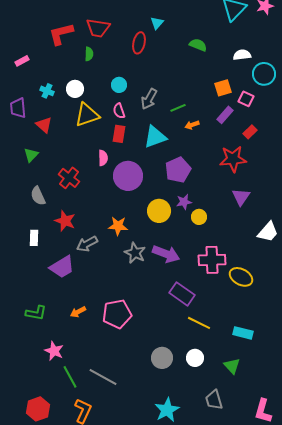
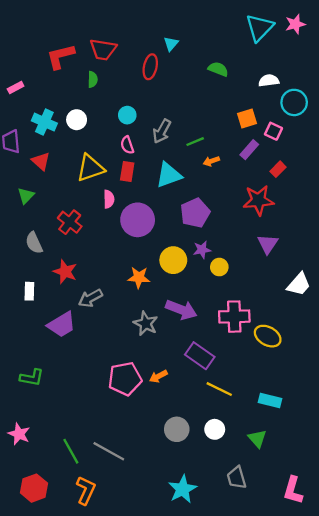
cyan cross: (47, 91) -> (44, 122), size x1.5
yellow triangle: (87, 115) -> (90, 168), moved
orange star: (118, 226) -> (139, 277), moved
gray star: (135, 253) -> (146, 323), moved
orange arrow: (78, 312) -> (158, 376), moved
pink star: (54, 351) -> (19, 434), moved

